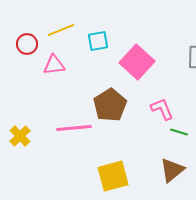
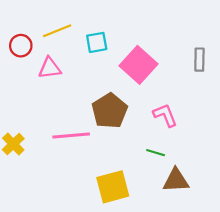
green line: (179, 132) -> (156, 153), moved
brown triangle: (172, 170) -> (176, 180), turned 36

